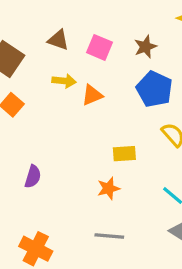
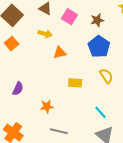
orange triangle: (92, 95) -> (60, 53), moved
orange star: (109, 188) -> (47, 107), moved

